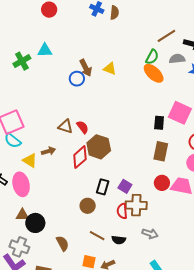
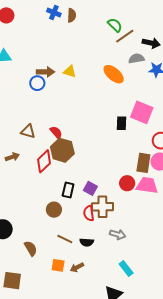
green semicircle: (152, 57) -> (115, 25), moved, turned -70
brown arrow: (86, 68) -> (46, 72), turned -60
red semicircle: (83, 127) -> (56, 132), moved
brown rectangle: (161, 151) -> (143, 163), moved

